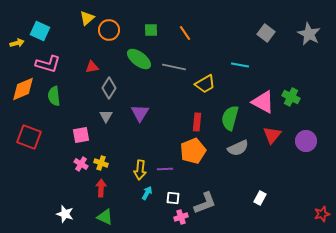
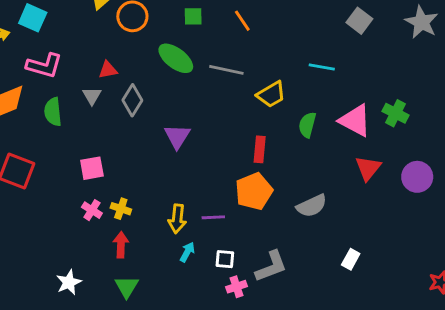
gray triangle: (106, 116) -> (92, 96), moved
green semicircle: (230, 118) -> (307, 125), moved, size x0.7
gray semicircle: (238, 148) -> (312, 206), moved
white star: (65, 214) -> (69, 282), turned 30
green triangle: (105, 217) -> (127, 287), turned 36

